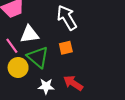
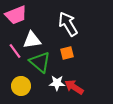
yellow circle: (18, 68) -> (21, 86), moved
white star: (46, 86) -> (57, 83), moved

